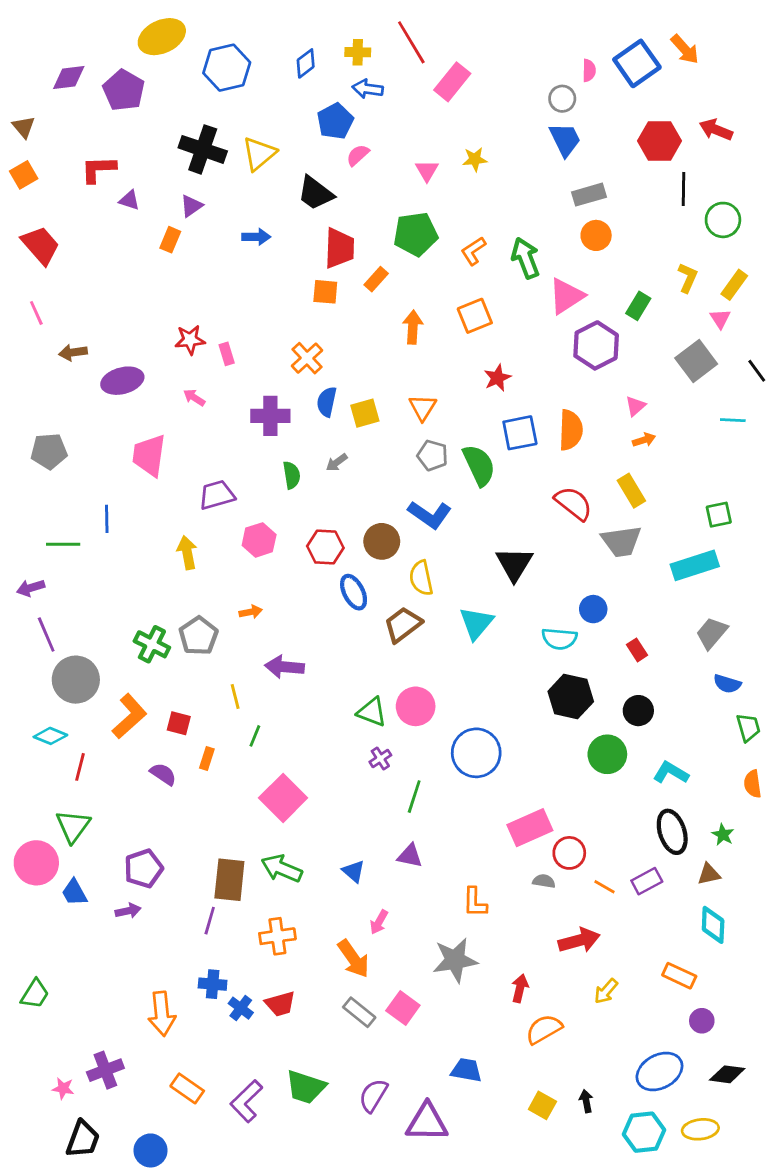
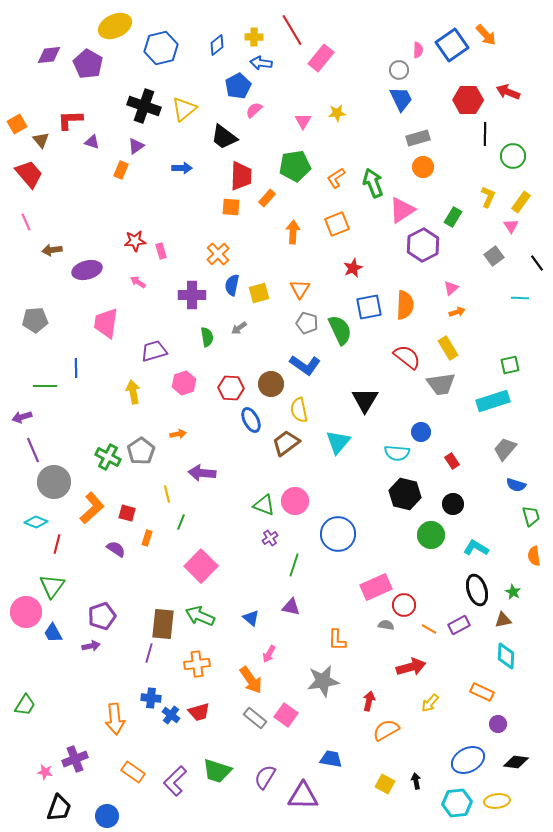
brown triangle: (24, 127) -> (41, 140), moved
gray square: (696, 361) -> (494, 256), size x0.7

